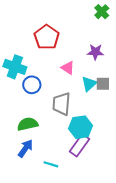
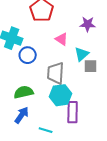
gray square: (103, 84) -> (91, 66), moved
cyan hexagon: (81, 127) -> (61, 95), moved
purple rectangle: (80, 145) -> (73, 112), turned -35

